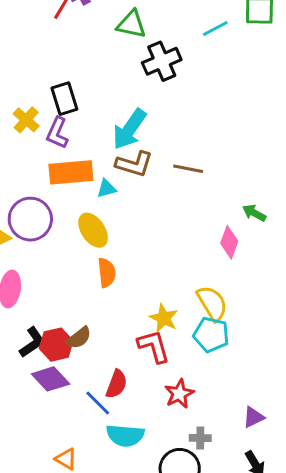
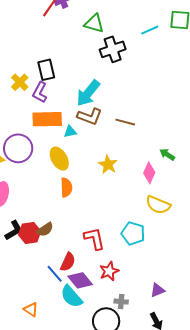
yellow semicircle: (212, 303) -> (158, 205), moved, turned 140
yellow star: (164, 318) -> (108, 165), moved
purple diamond: (51, 379) -> (80, 280), moved
cyan semicircle: (125, 435) -> (71, 297), turned 40

